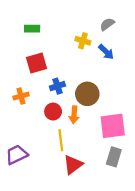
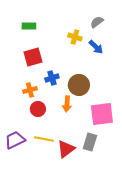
orange cross: (21, 96) -> (30, 90), moved
red circle: (53, 112) -> (38, 109), moved
yellow line: (61, 140) -> (44, 139), moved, turned -72
gray rectangle: (114, 157) -> (90, 142), moved

